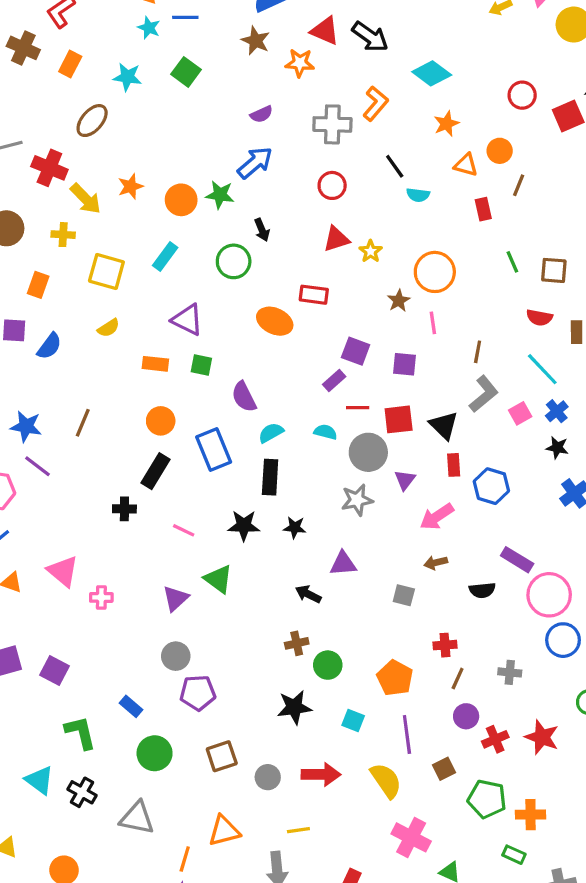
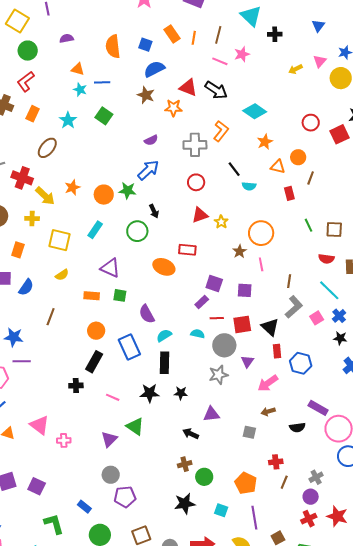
cyan star: (127, 77) -> (68, 120), turned 30
brown line: (83, 423) -> (51, 317), moved
purple line: (38, 466) -> (22, 361), turned -36
gray cross: (510, 672) -> (316, 477), turned -32
purple circle: (466, 716) -> (311, 497), moved

